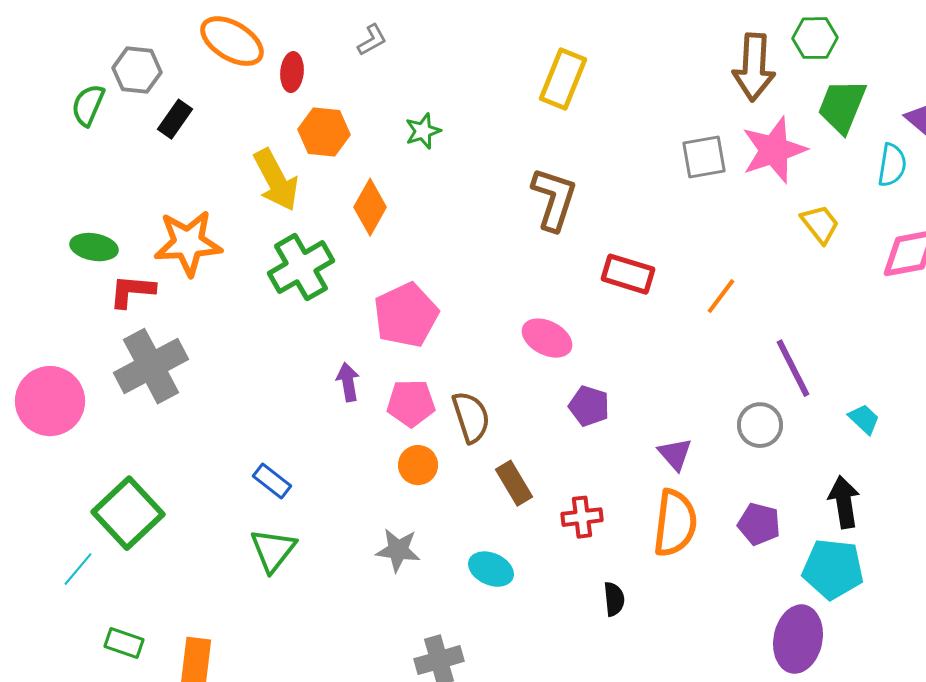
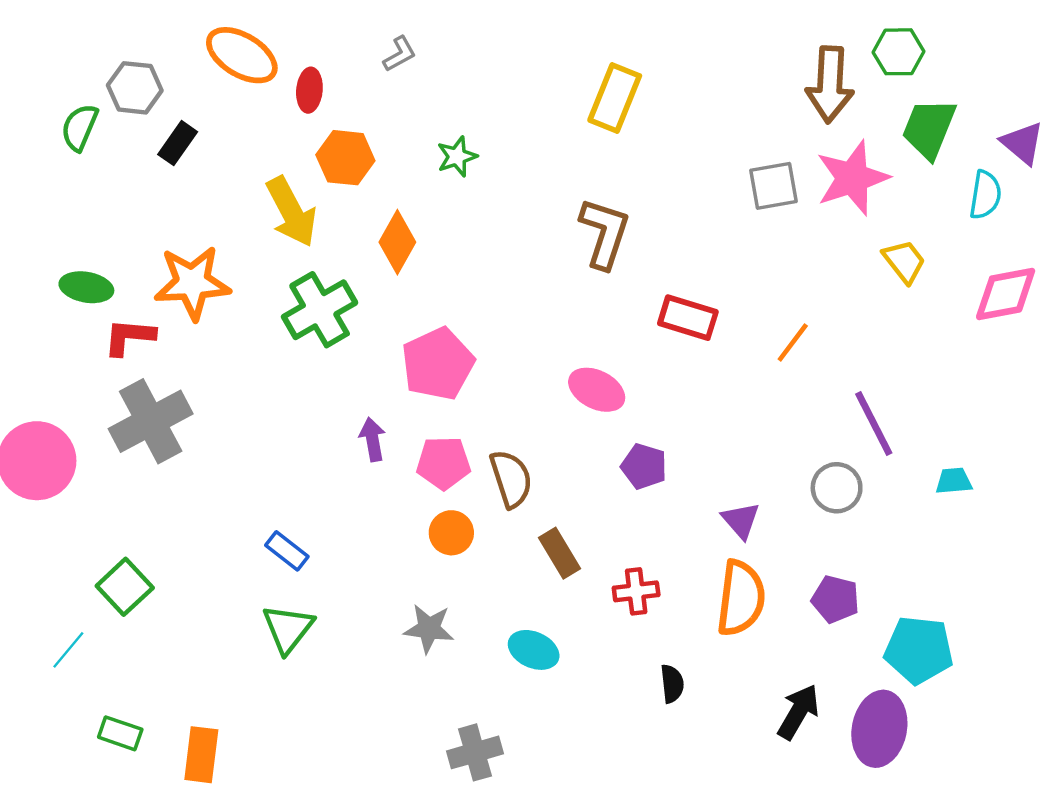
cyan trapezoid: (864, 419) -> (954, 481), turned -48
black arrow: (844, 502) -> (798, 712), moved, turned 39
green square: (128, 513) -> (125, 587), size x0.7

